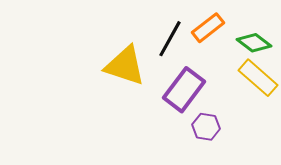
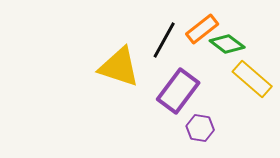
green diamond: (254, 43) -> (227, 44), moved

